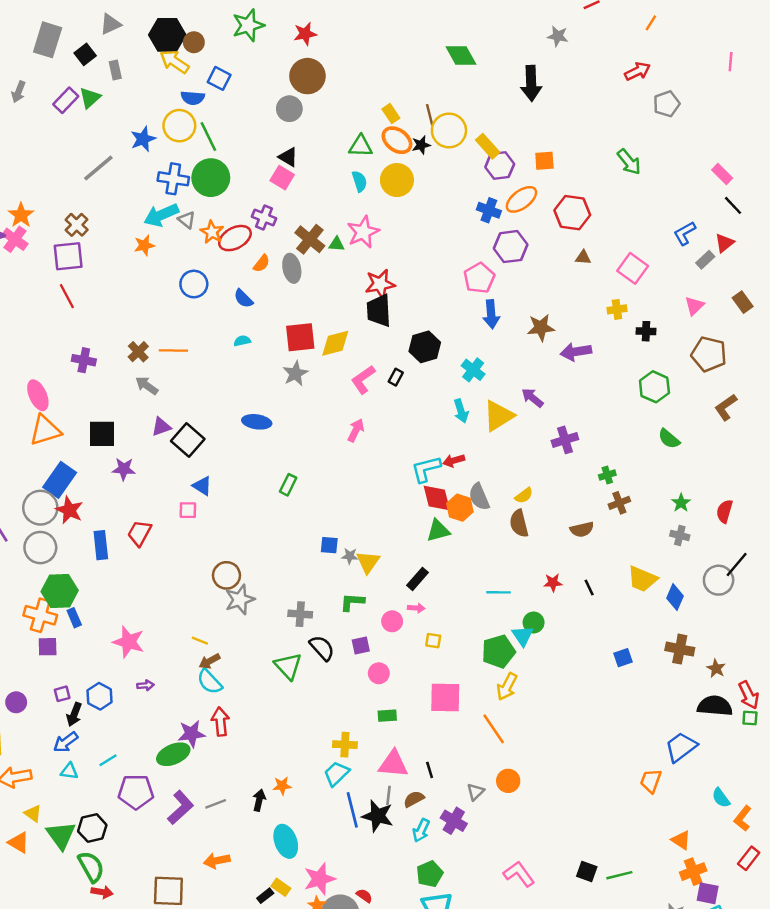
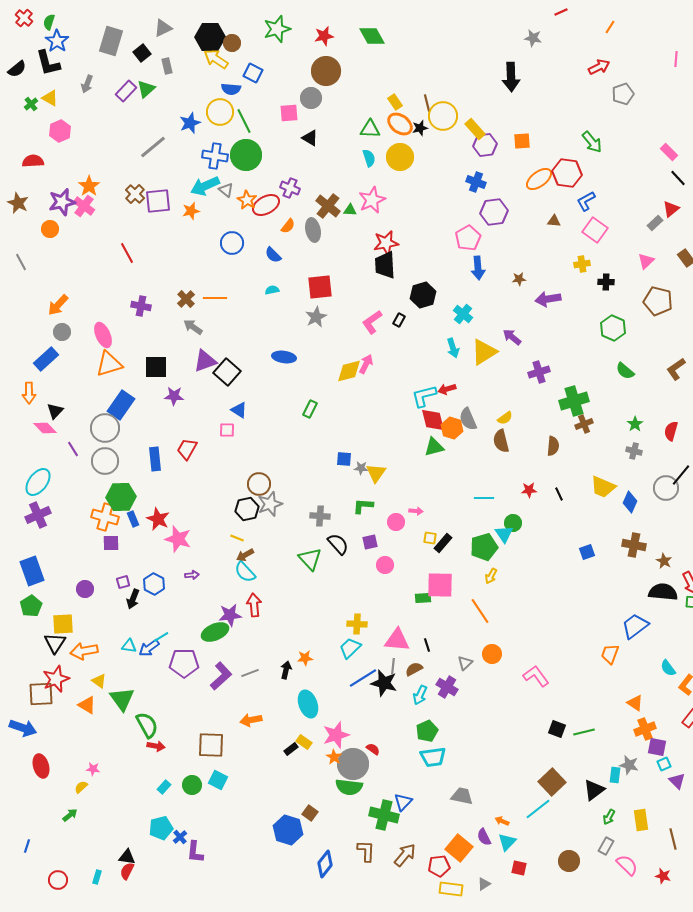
green diamond: (461, 56) -> (372, 36), moved
pink square: (282, 178) -> (289, 113), moved, turned -36
orange ellipse: (521, 199) -> (539, 179), moved
red hexagon: (572, 213) -> (567, 173), moved
blue L-shape: (685, 233) -> (586, 201), moved
purple square: (68, 256) -> (158, 201), moved
brown star: (541, 328) -> (519, 279), size x0.6
yellow diamond: (335, 343) -> (349, 371), moved
brown L-shape: (726, 407) -> (676, 369), moved
purple triangle: (161, 427) -> (205, 361), size x1.4
green cross: (607, 475) -> (574, 401), size x2.0
red star: (69, 510) -> (158, 519), moved
brown semicircle: (582, 529) -> (553, 446), turned -72
black rectangle: (417, 579) -> (443, 543), moved
yellow arrow: (507, 687) -> (491, 576), size x0.7
green rectangle: (387, 716) -> (423, 598), moved
blue arrow: (66, 742) -> (149, 648), moved
blue line: (352, 810) -> (363, 678), turned 72
black hexagon: (92, 828) -> (247, 509), moved
pink L-shape: (519, 874) -> (536, 676), moved

